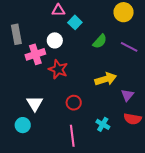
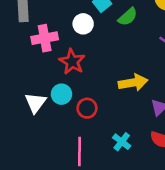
white circle: (55, 40) -> (83, 24), moved
green semicircle: (100, 41) -> (128, 17), moved
cyan circle: (23, 125) -> (61, 94), moved

